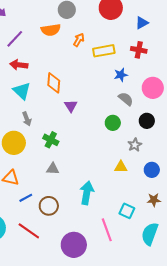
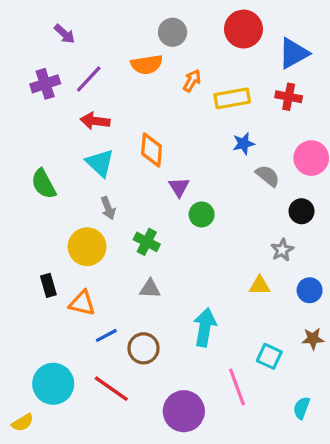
blue triangle: (142, 23) -> (293, 53), size x1.5
blue star: (121, 75) -> (243, 144), moved
green circle: (113, 123) -> (202, 214), moved
cyan semicircle: (150, 234) -> (302, 408), moved, size x0.6

